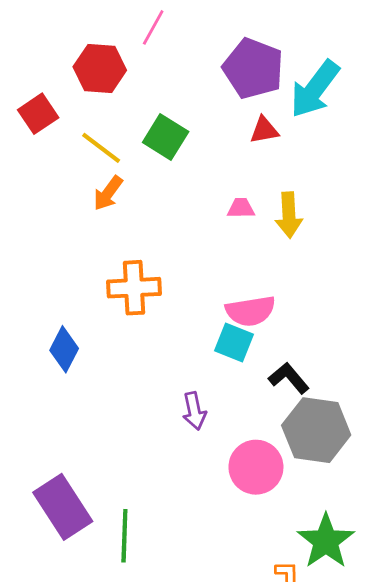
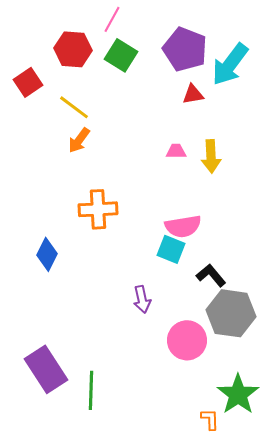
green square: (166, 137) -> (121, 55), moved

